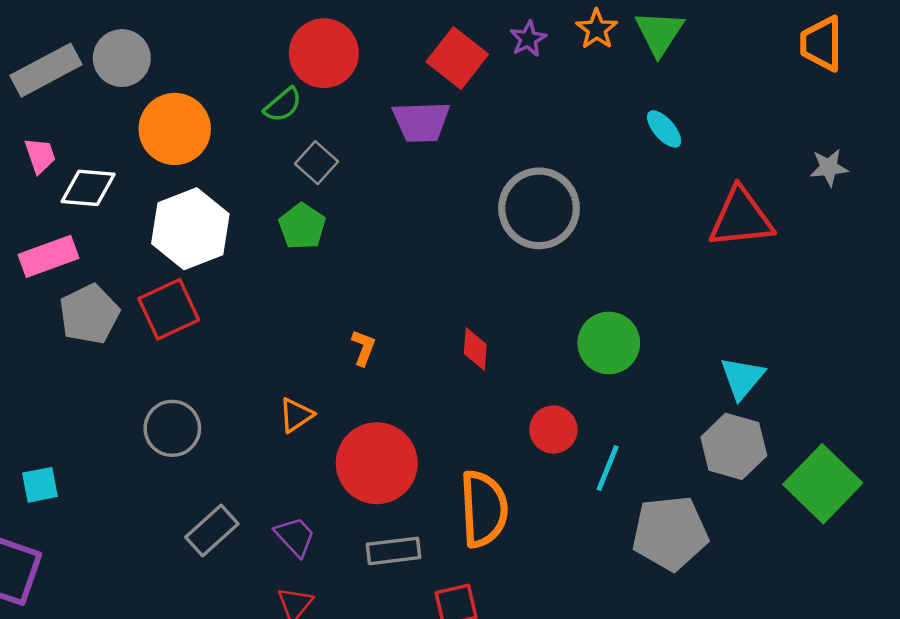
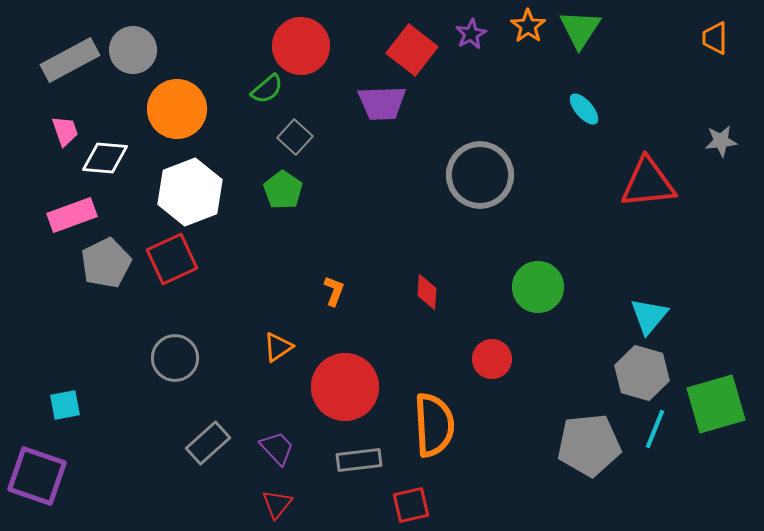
orange trapezoid: (822, 44) -> (715, 38), size x0.7
cyan line: (608, 468) -> (655, 429), moved
green square: (823, 484) -> (716, 404), turned 30

